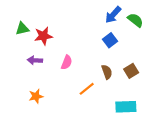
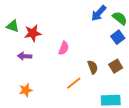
green triangle: (22, 29) -> (13, 26), turned 32
blue square: (110, 40) -> (118, 37), moved
pink semicircle: (67, 62) -> (64, 48), moved

